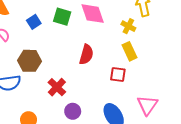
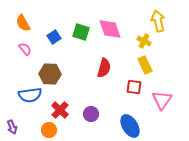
red cross: (57, 87) -> (60, 110), moved
pink triangle: (147, 105) -> (162, 100), moved
purple circle: (73, 111) -> (91, 114), moved

